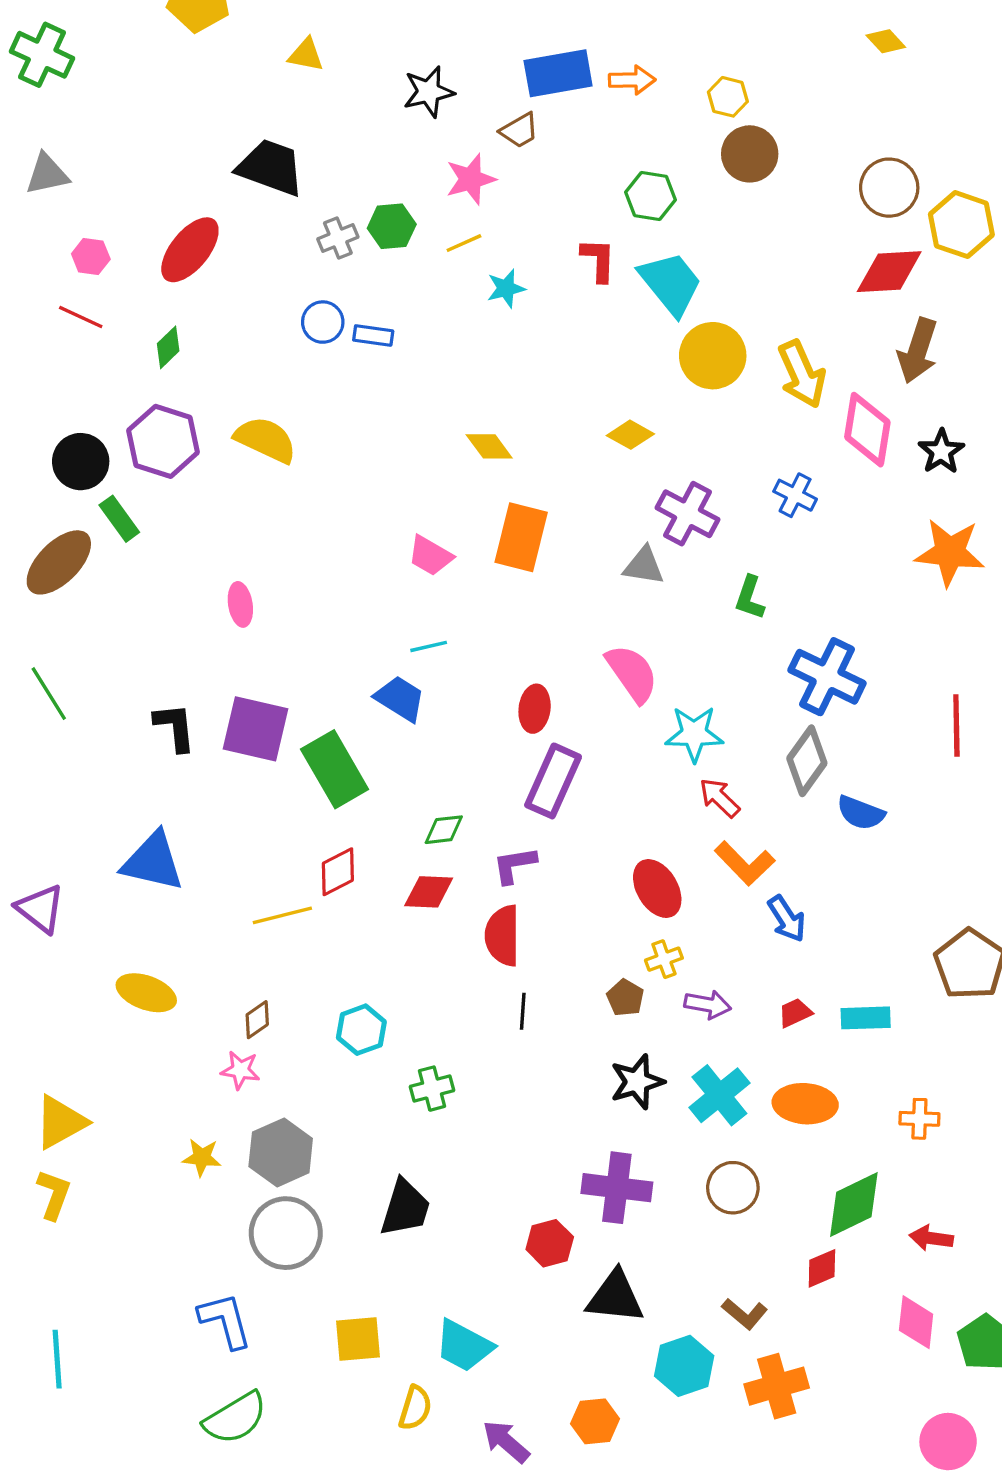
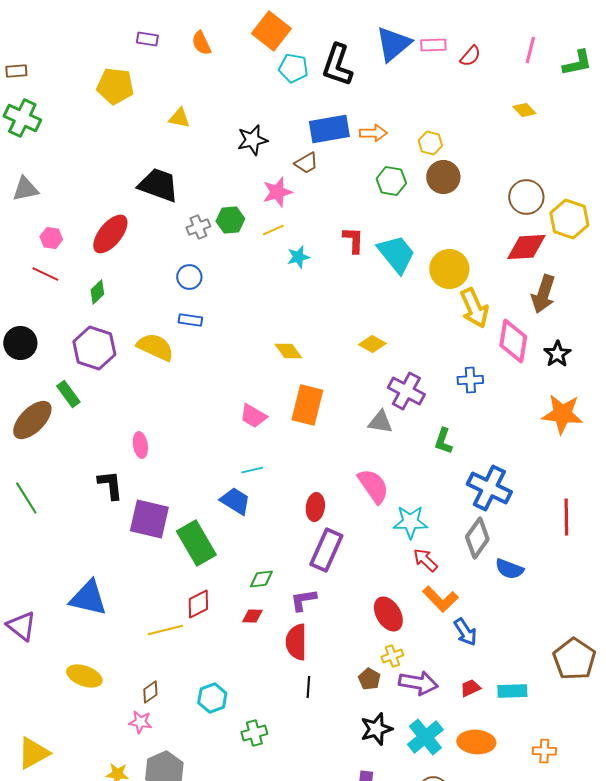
green hexagon: (651, 196) -> (391, 181), moved
blue rectangle: (373, 335) -> (190, 320), moved
yellow circle: (713, 356) -> (449, 269), moved
black circle: (81, 462) -> (20, 343), moved
blue cross: (795, 495) -> (470, 380), turned -30
black L-shape: (175, 727) -> (110, 485), moved
red diamond: (429, 892) -> (252, 616), size x0.7
purple arrow: (708, 1004) -> (418, 683), size x1.4

